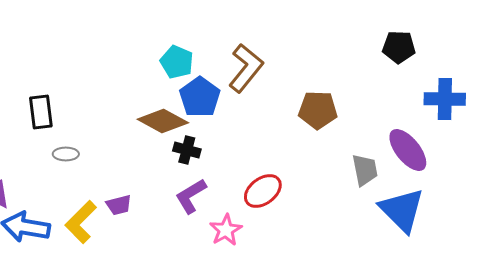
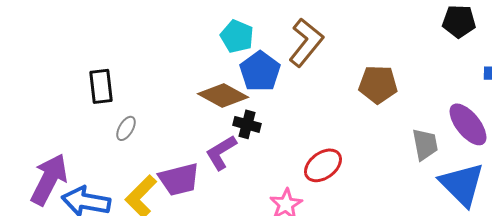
gray ellipse: (66, 154) -> (126, 128), turned -60
purple L-shape: (191, 196) -> (221, 152), moved
purple trapezoid: (119, 205) -> (179, 179), size x1.6

